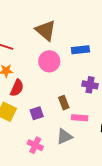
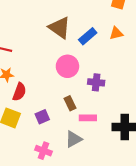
brown triangle: (46, 30) -> (60, 28), moved
blue rectangle: (80, 50) -> (88, 36), moved, turned -30
pink circle: (49, 61) -> (67, 66), moved

